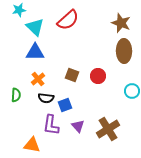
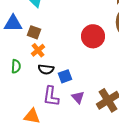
blue triangle: (35, 52) -> (13, 23), moved
brown square: (72, 75) -> (34, 32), moved
red circle: (98, 76) -> (93, 36), moved, size x1.5

